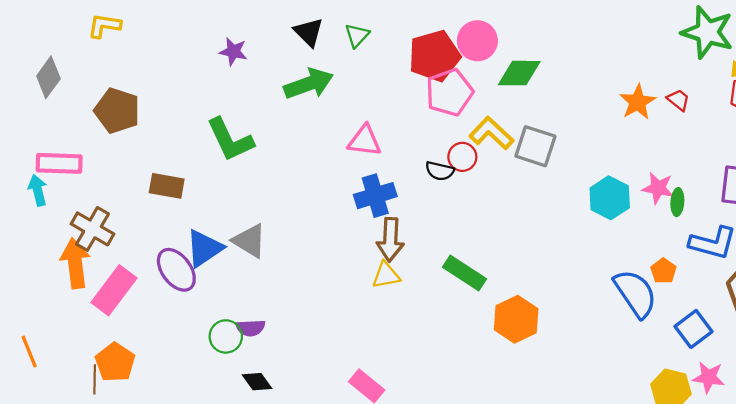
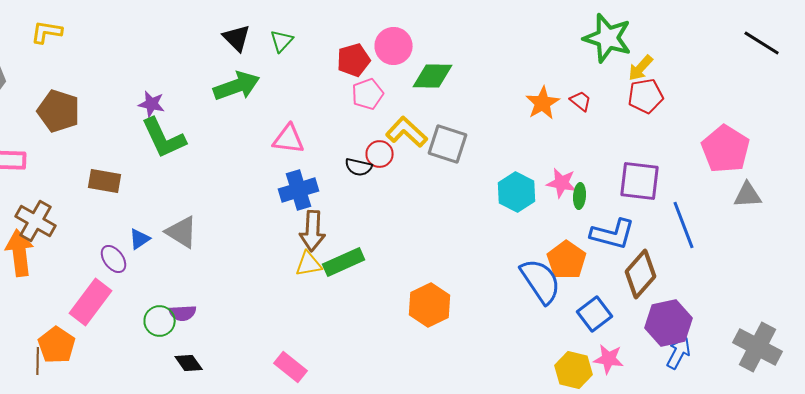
purple star: (233, 52) -> (152, 104), moved
red pentagon: (434, 56) -> (354, 60), size x0.7
pink pentagon: (449, 92) -> (368, 94), size x0.7
blue triangle: (204, 248) -> (140, 239), size x0.6
purple ellipse: (176, 270) -> (114, 259), size x0.7
orange pentagon: (663, 271) -> (567, 260), size x1.6
green rectangle: (464, 273) -> (344, 262), moved, turned -57
pink rectangle: (114, 290) -> (91, 302), moved

